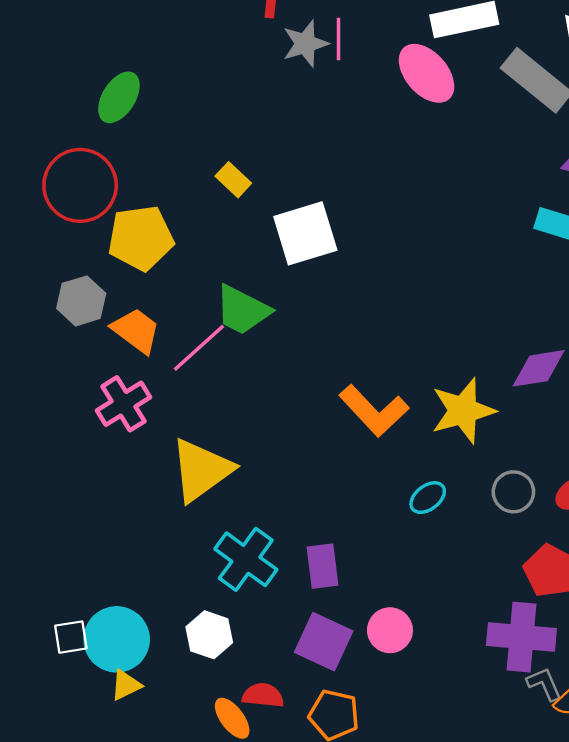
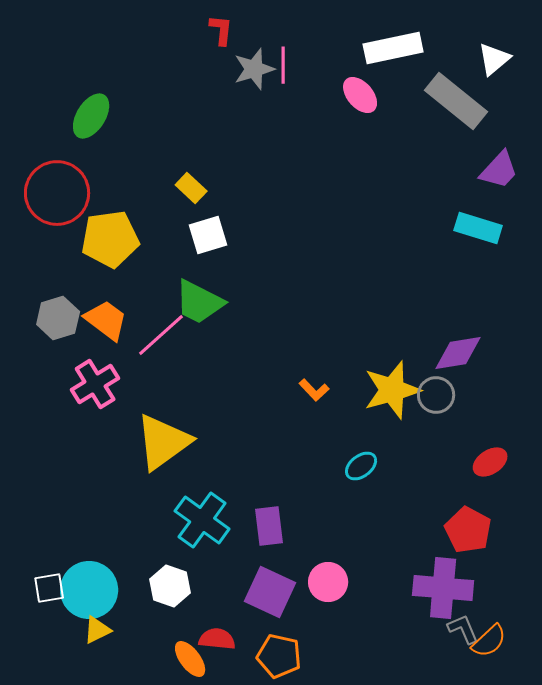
pink ellipse: (427, 73) -> (360, 95), size x0.7
white square: (305, 233) -> (208, 235), moved, size x0.7
gray hexagon: (81, 301) -> (58, 318), moved
orange L-shape: (374, 411) -> (314, 390), size x0.5
gray circle: (513, 492) -> (436, 395), moved

